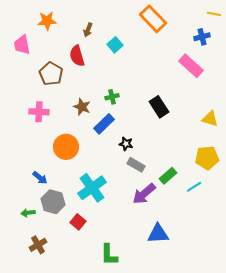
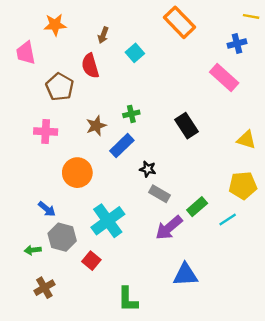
brown star: (82, 107) -> (96, 126), turned 30

